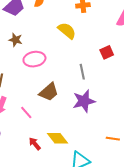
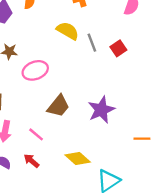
gray line: (82, 72) -> (92, 43), moved
orange line: (113, 139) -> (142, 139), moved
red arrow: (35, 144) -> (31, 161), moved

